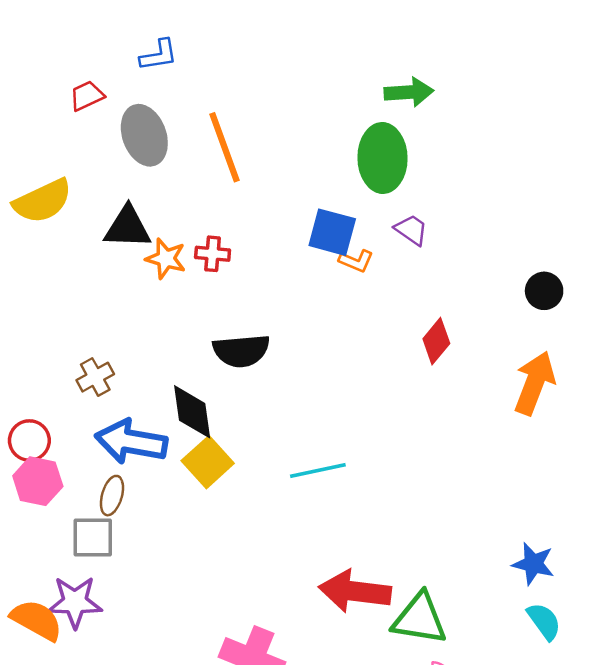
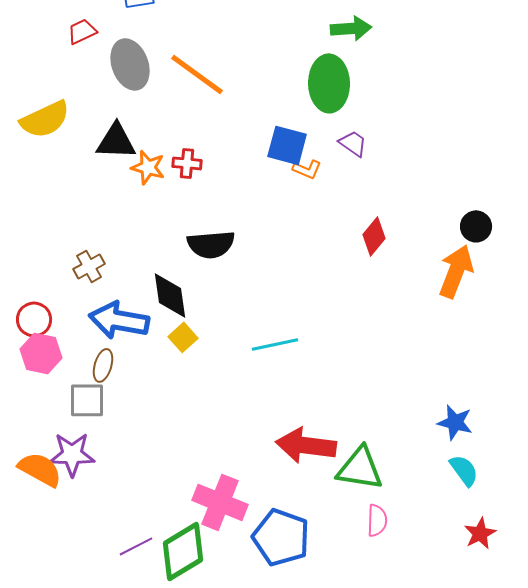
orange line: (224, 147) -> (197, 74), turned -34
black circle: (544, 291) -> (476, 226), moved
yellow square: (208, 462) -> (183, 337), size x0.7

